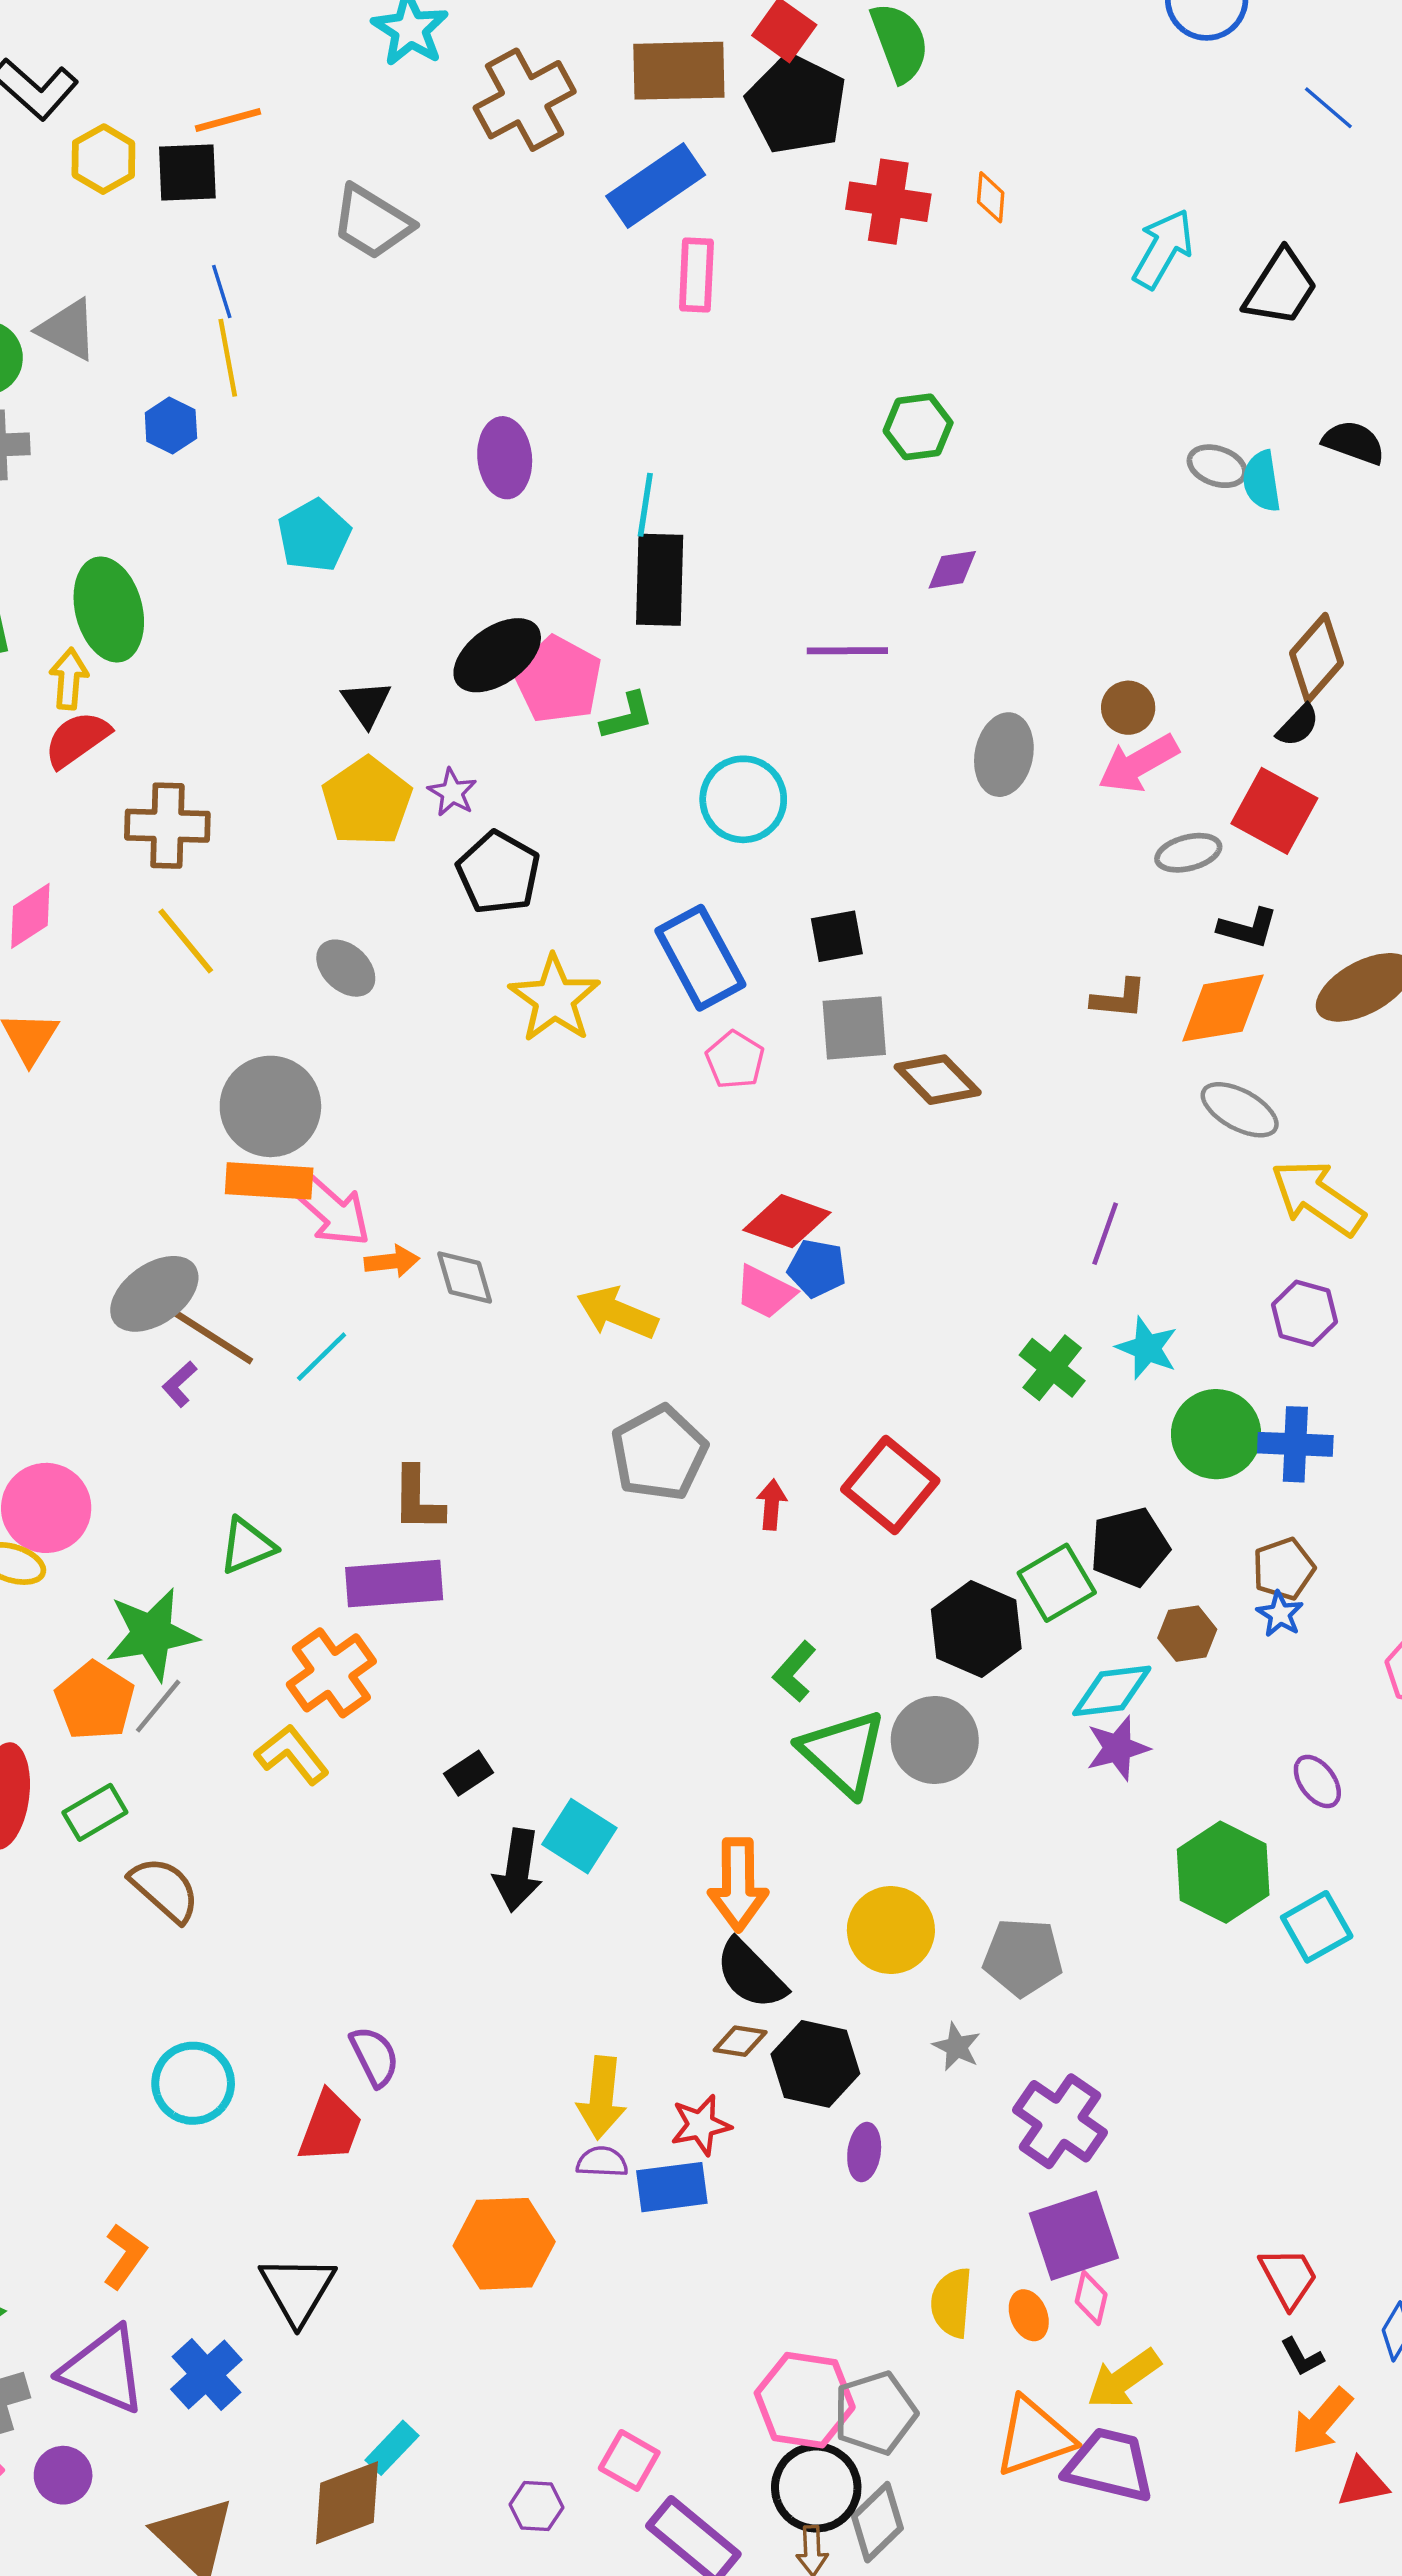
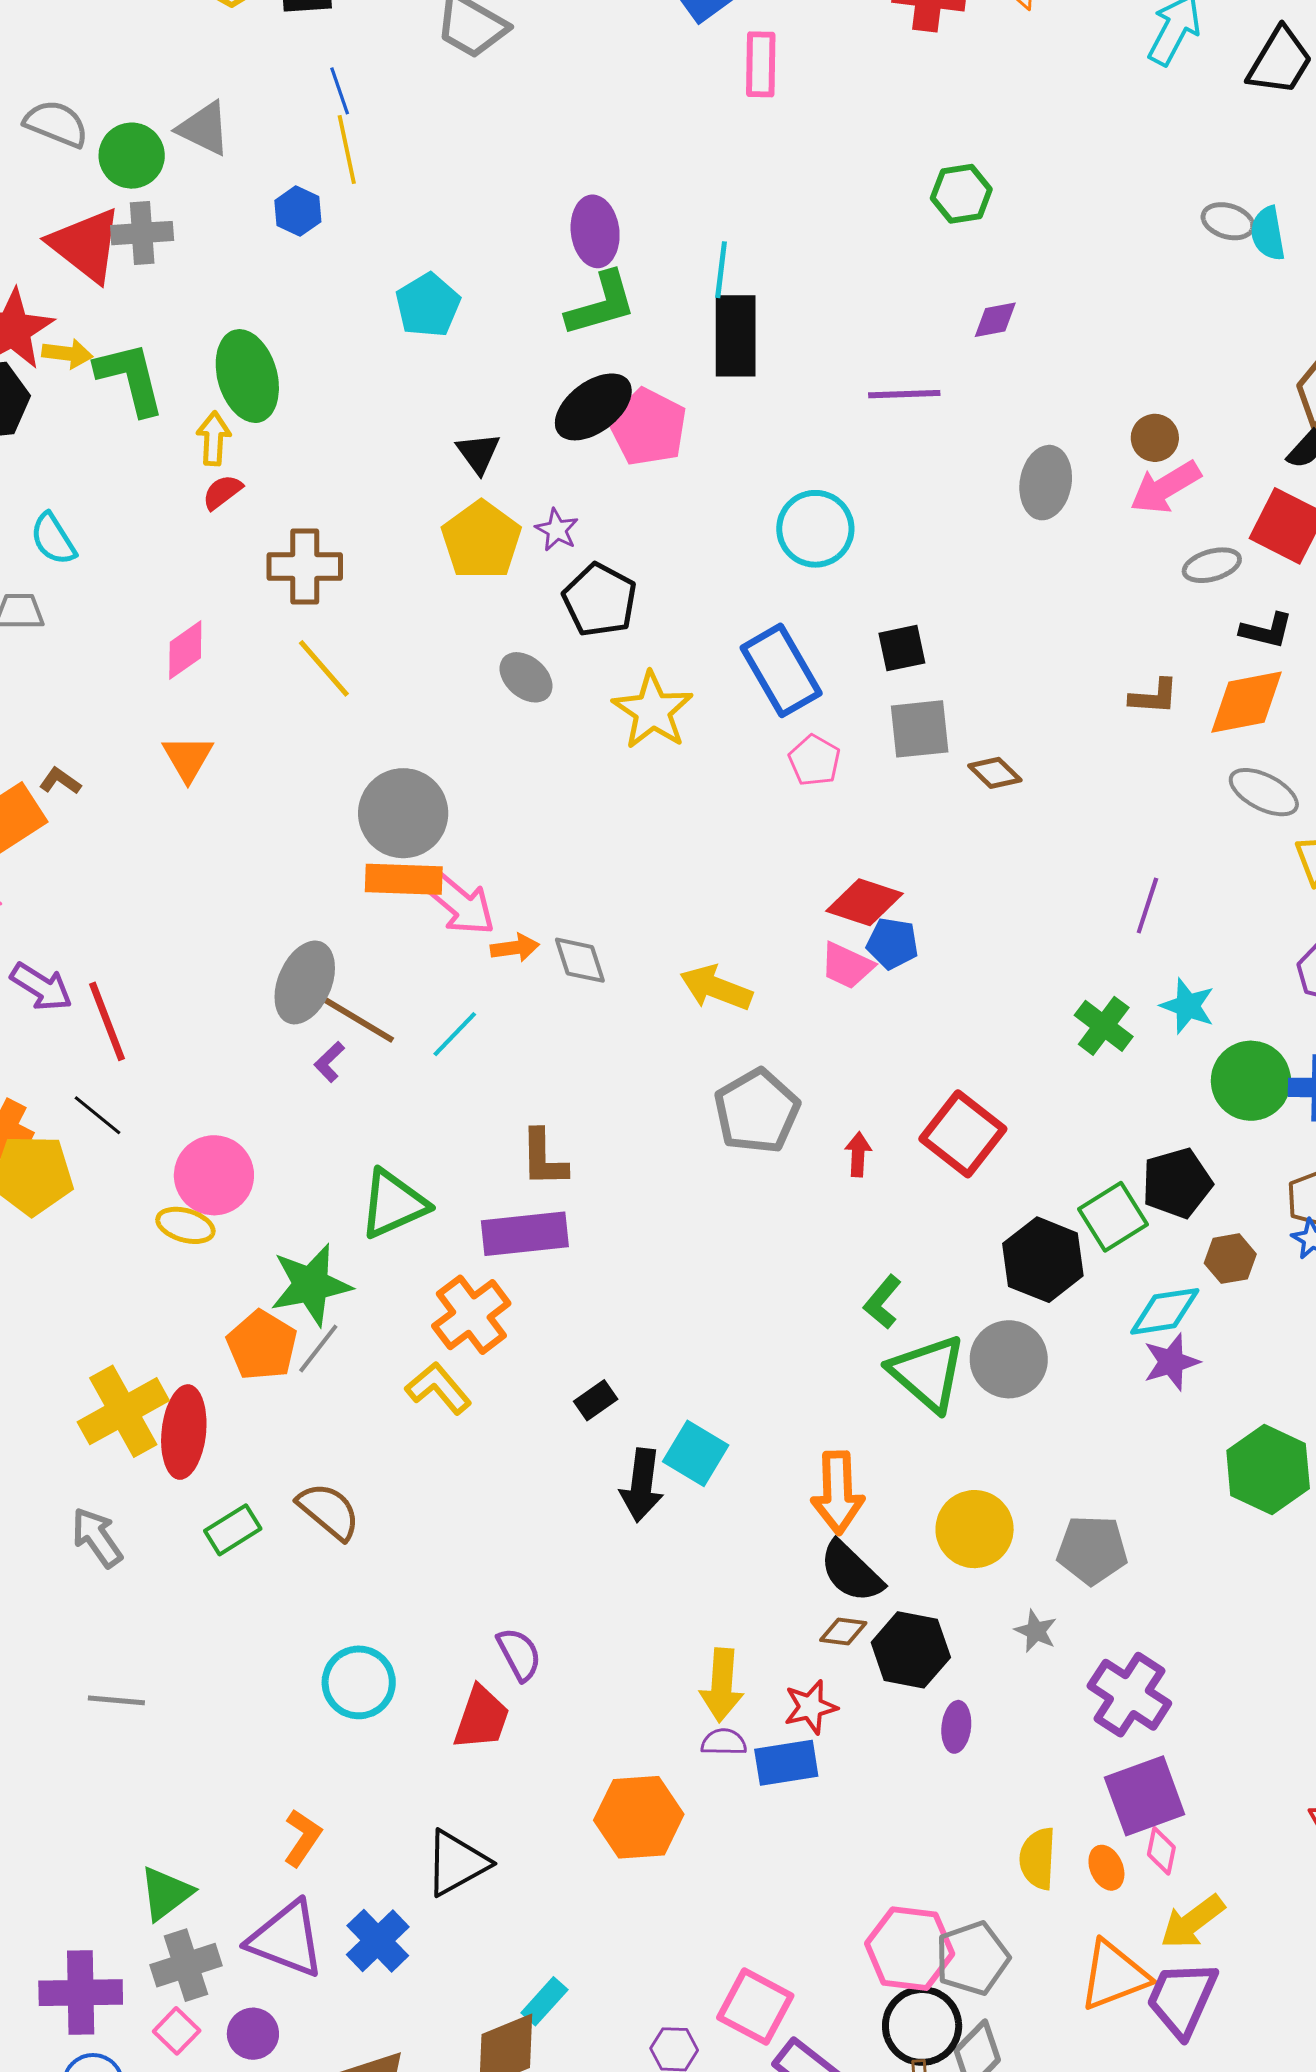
green L-shape: (627, 716) -> (601, 304), moved, size x1.5
red semicircle: (77, 739) -> (222, 492), size x0.7
gray ellipse: (346, 968) -> (526, 677), moved
brown diamond: (938, 1080) -> (995, 773), size x0.7
gray ellipse: (154, 1294) -> (305, 982), turned -30
green triangle: (247, 1546) -> (393, 1204), size x1.4
green rectangle: (95, 1812) -> (233, 1530), moved
black triangle: (298, 2290) -> (457, 1863), turned 32
pink square: (629, 2460) -> (755, 2007), size x1.4
purple trapezoid: (1109, 2465) -> (1182, 1999), turned -78

